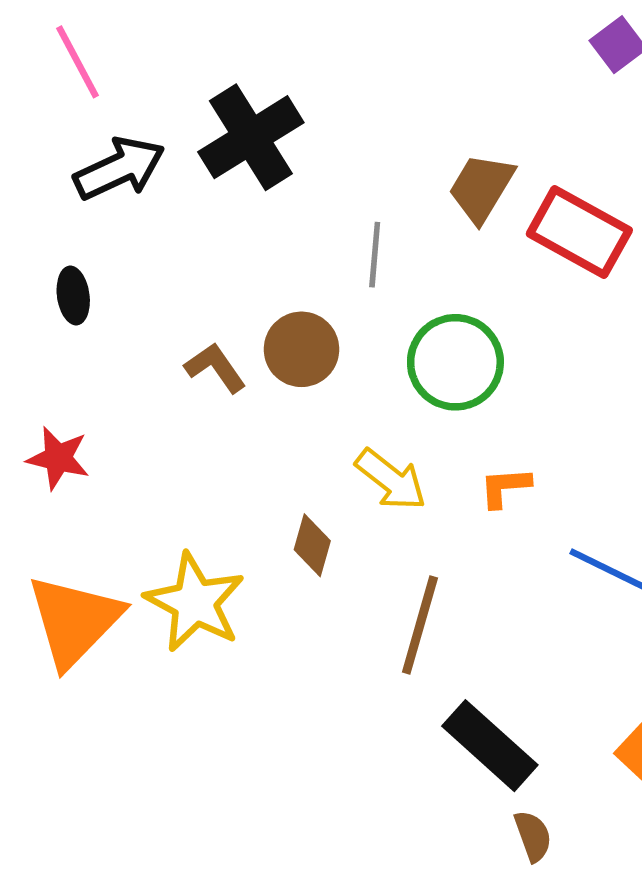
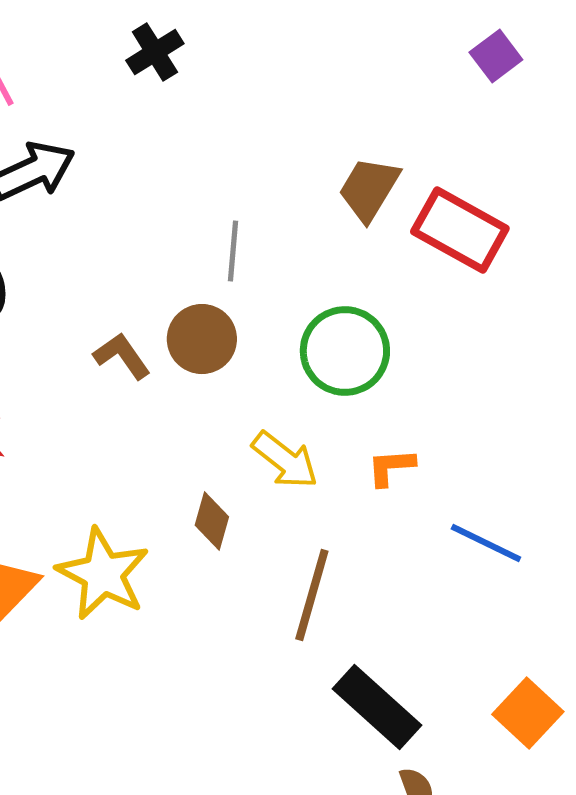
black cross: (251, 137) -> (155, 52), moved, size x0.6
gray line: (375, 255) -> (233, 251), moved

